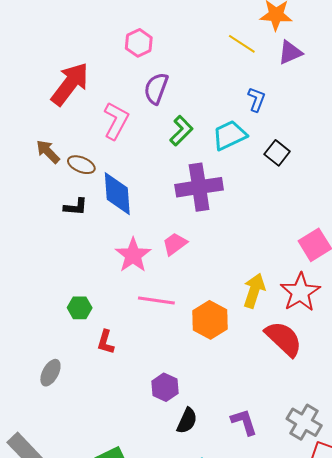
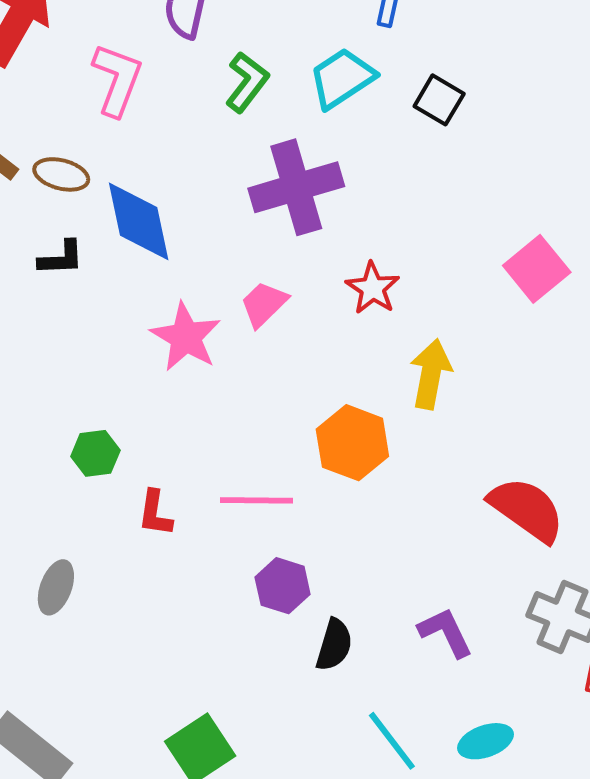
red star: (300, 292) -> (373, 288), moved, size x0.7
pink line: (156, 300) -> (257, 500), moved
red semicircle: (284, 339) -> (527, 509), moved

